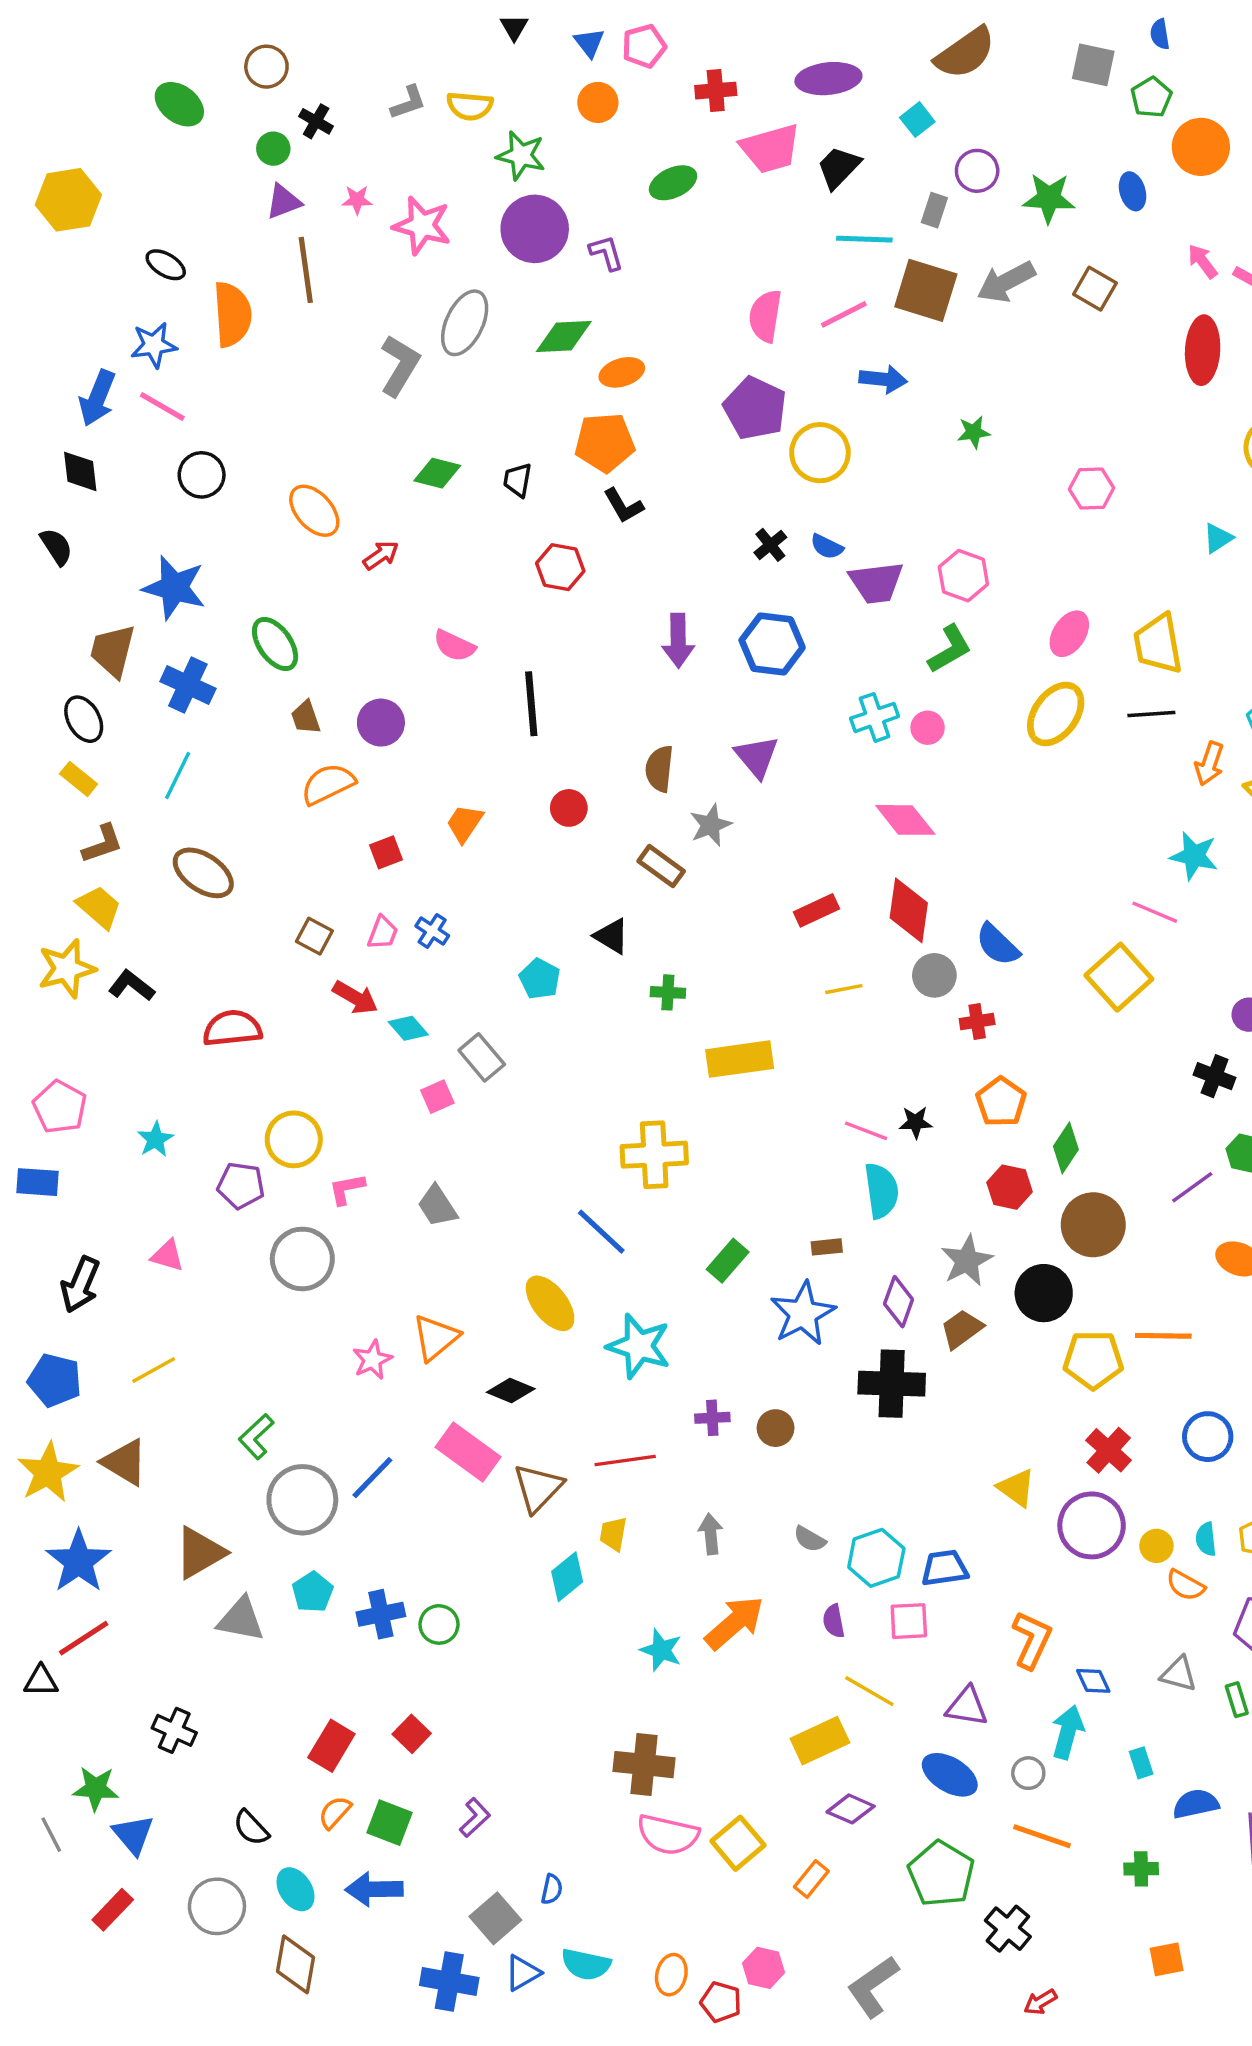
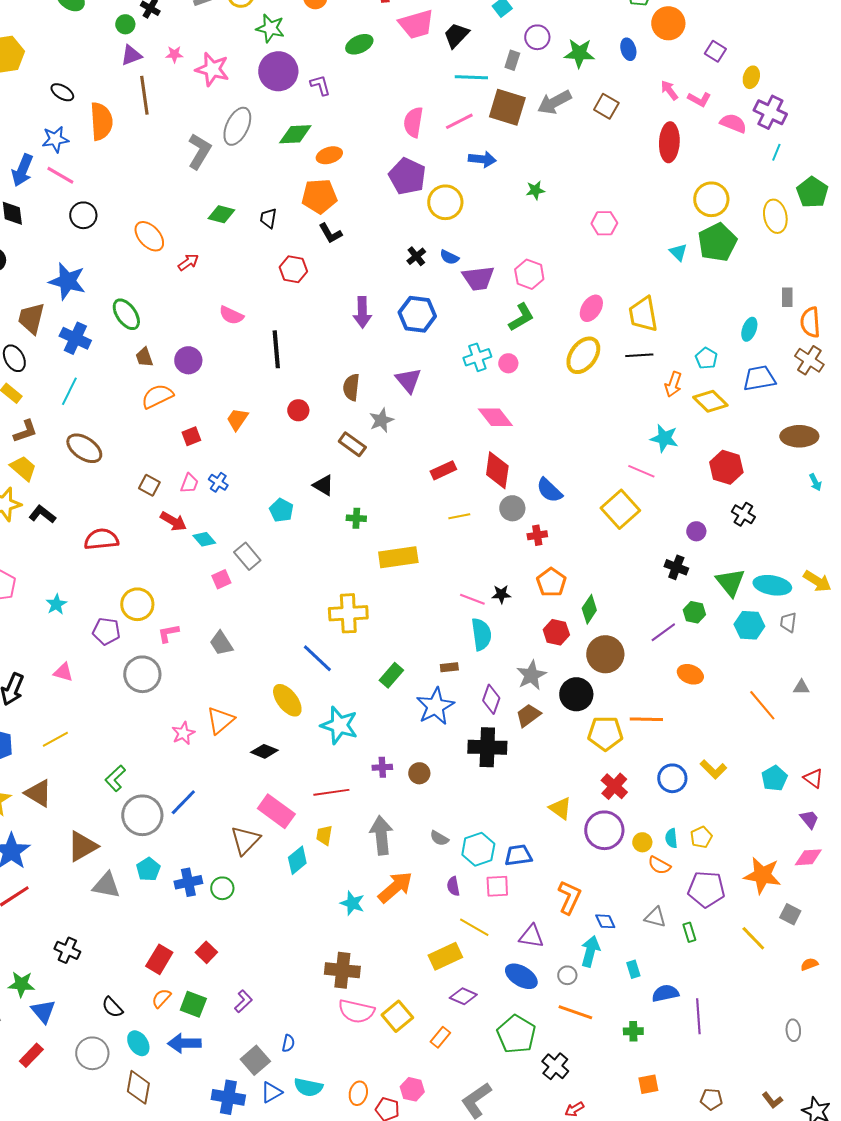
cyan triangle: (1218, 538) -> (678, 252), turned -42
pink rectangle: (468, 1452) -> (276, 811), moved
brown triangle: (538, 1488) -> (245, 840), moved
gray arrow: (711, 1534) -> (381, 835), size x1.6

